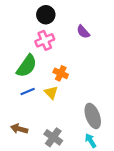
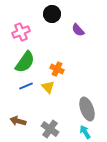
black circle: (46, 15) -> (52, 14), moved
pink cross: (45, 40) -> (21, 32), moved

